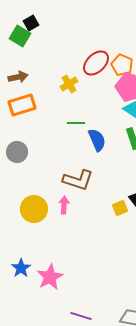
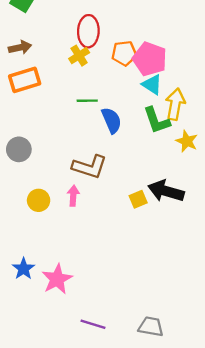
red ellipse: (96, 63) -> (88, 31), moved, turned -44
orange pentagon: (122, 65) -> (124, 53), moved, turned -30
gray circle: (17, 152) -> (19, 149), moved
yellow circle: (34, 209) -> (39, 200), size x0.7

